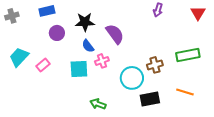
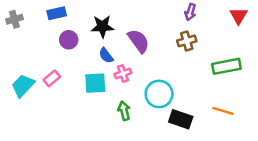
cyan trapezoid: (19, 57) -> (23, 86), moved
brown cross: (155, 65) -> (187, 41), moved
black rectangle: (150, 99) -> (181, 119), turned 30
green arrow: (98, 104) -> (124, 111), moved, turned 56

